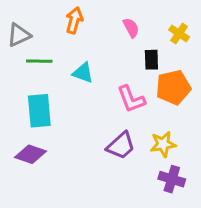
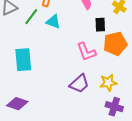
green line: (39, 61) -> (31, 17), moved, turned -54
cyan triangle: (83, 73) -> (53, 22), moved
purple diamond: (31, 154) -> (17, 104), moved

